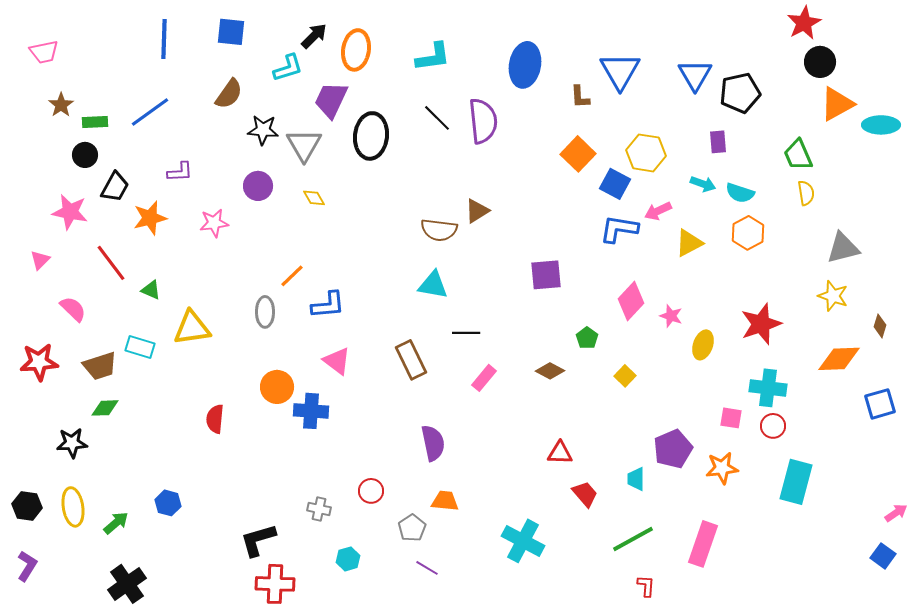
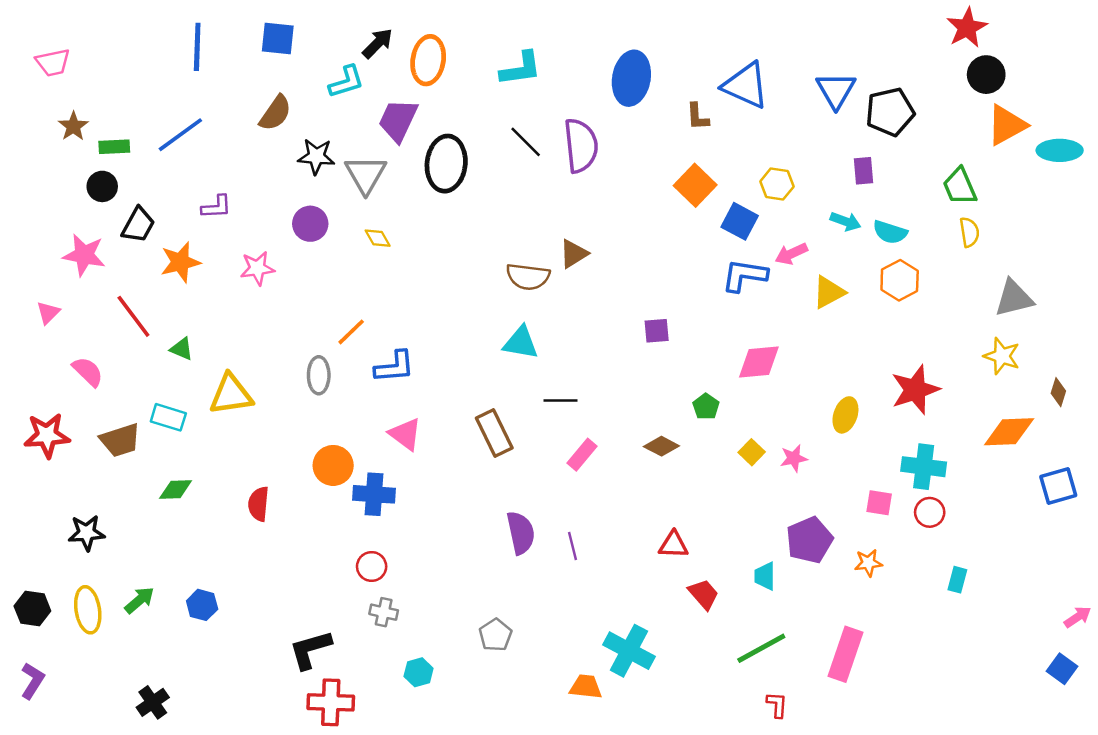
blue triangle: (620, 71) -> (746, 85), turned -36
yellow hexagon: (646, 153) -> (777, 184), size x0.7
purple square: (546, 275) -> (657, 331), size x0.7
pink diamond: (631, 301) -> (759, 362), turned 42
pink star: (671, 316) -> (794, 458), moved, turned -30
green diamond: (105, 408) -> (176, 490), moved
orange star: (722, 468) -> (868, 563), size x0.7
cyan rectangle: (796, 482) -> (957, 580), size x0.5
red circle: (371, 491) -> (372, 566), moved
orange trapezoid: (445, 501) -> (586, 687), moved
green arrow: (116, 523) -> (139, 600), moved
purple line: (427, 568) -> (572, 546), moved, turned 45
black cross: (127, 584) -> (153, 702), size x0.7

